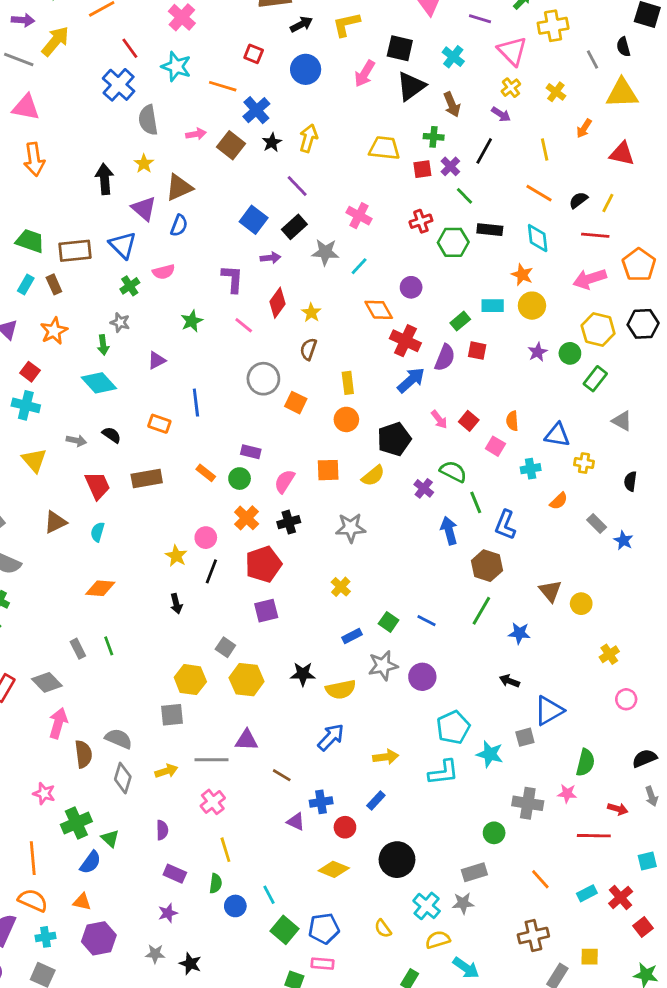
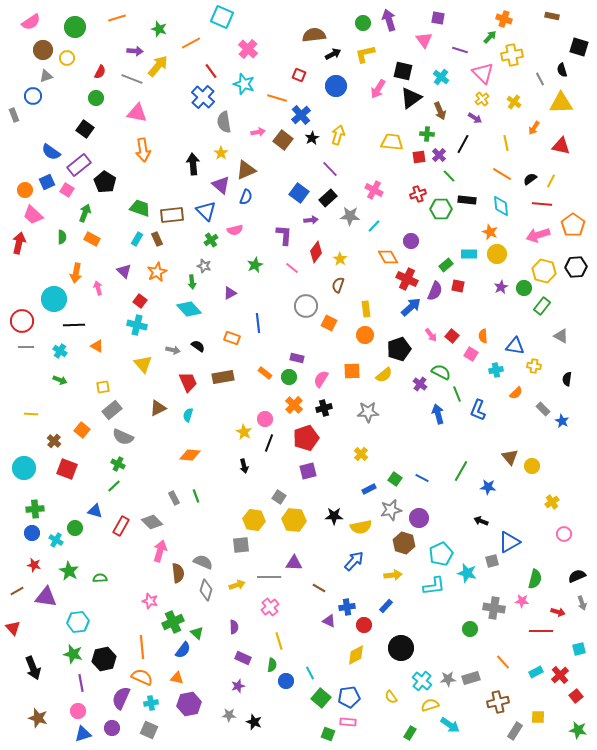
brown hexagon: (487, 566) -> (404, 543), moved
yellow diamond: (334, 869) -> (356, 655), turned -50
gray rectangle: (474, 872) -> (471, 678), moved

